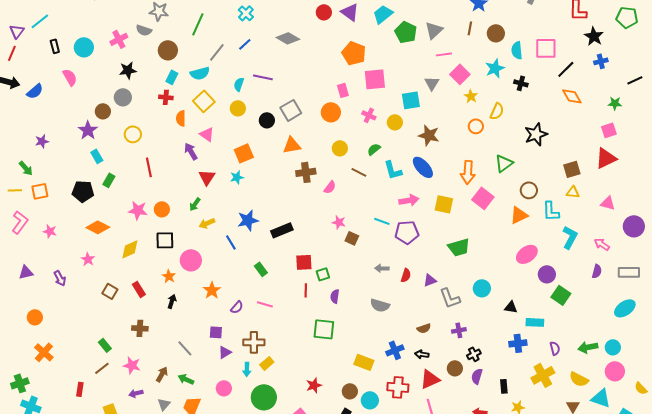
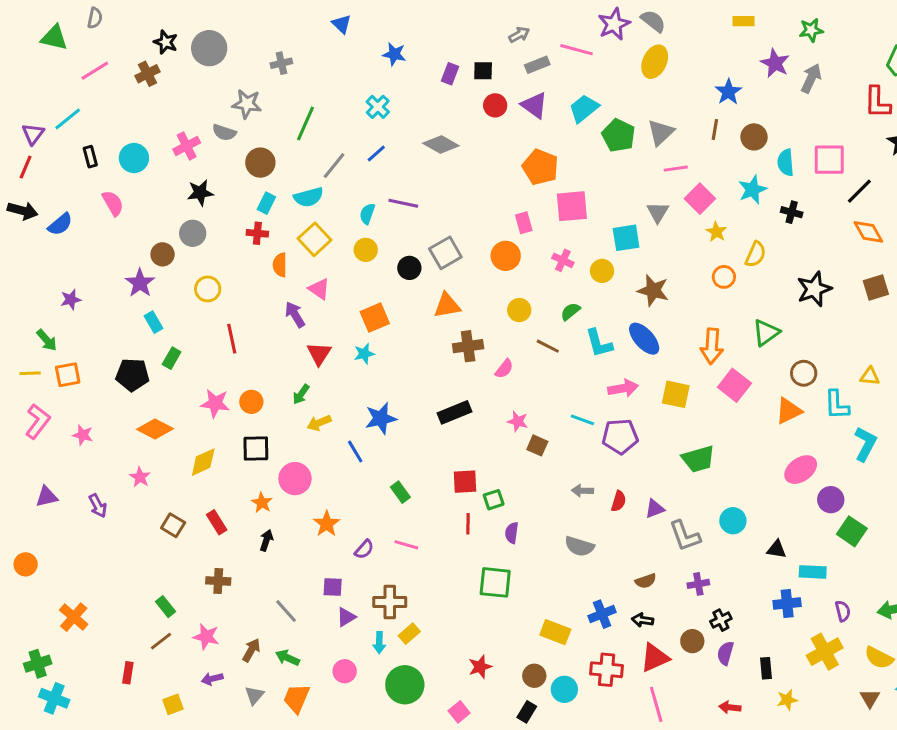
brown square: (572, 169) -> (876, 287), moved
black rectangle: (282, 230) -> (455, 412), moved
orange circle: (35, 317) -> (26, 564), moved

